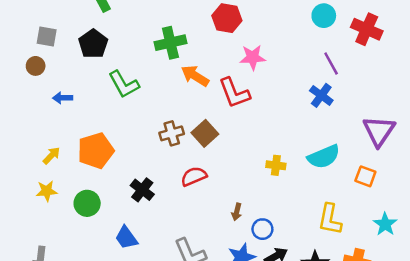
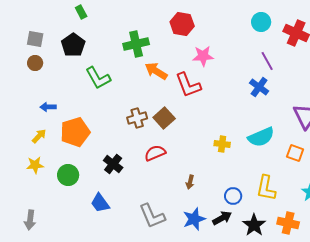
brown circle: (36, 66) -> (35, 63), moved
blue arrow: (63, 98) -> (48, 107), moved
blue circle: (262, 229) -> (233, 196), moved

